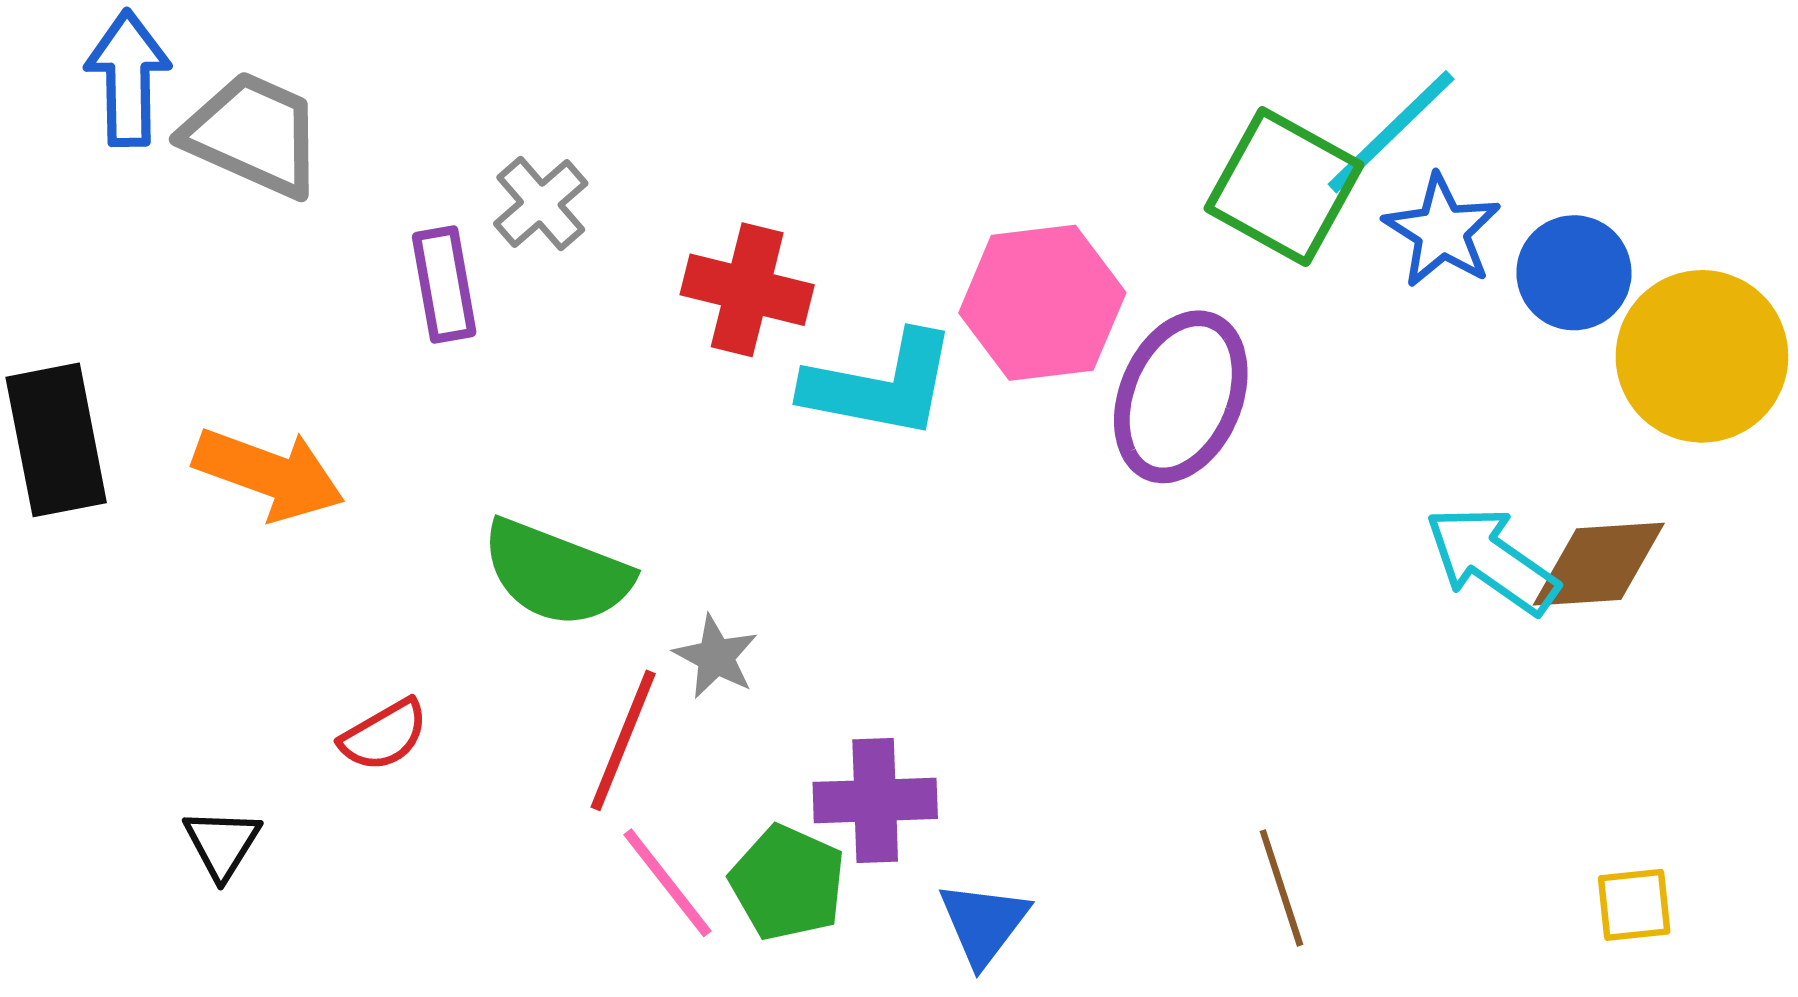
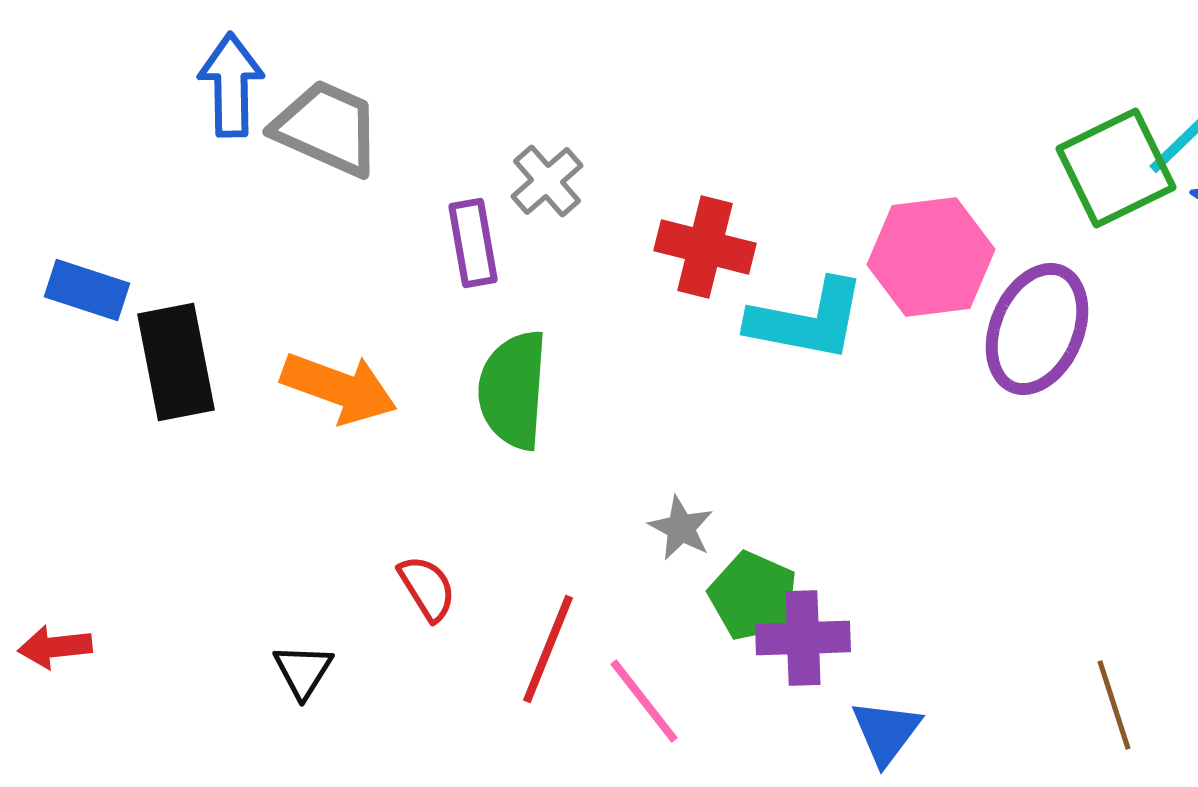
green square: (1284, 187) -> (1116, 168), turned 35
green semicircle: (556, 573) -> (513, 390), moved, turned 73
red semicircle: (384, 735) -> (427, 588), turned -92
red line: (623, 740) -> (548, 649), moved
green pentagon: (788, 883) -> (753, 596), moved

